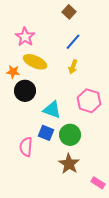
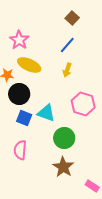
brown square: (69, 12) -> (72, 18), moved
blue square: (46, 133) -> (24, 118), moved

